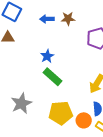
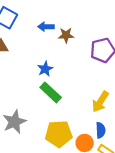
brown star: (68, 19) -> (66, 35), moved

